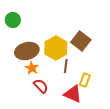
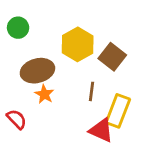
yellow hexagon: (56, 48) -> (78, 44), moved
yellow rectangle: (85, 80) -> (118, 111), size x1.6
red semicircle: (41, 86) -> (17, 119), moved

